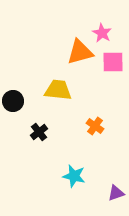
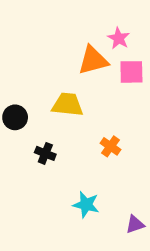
black cross: (39, 132) -> (45, 153), turned -30

